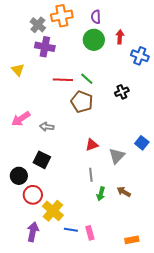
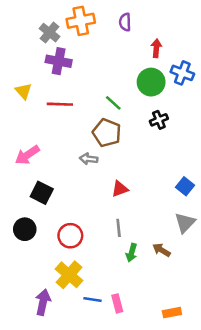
green circle: (94, 40) -> (151, 82), moved
red line: (63, 80) -> (60, 104), moved
gray arrow: (47, 127) -> (89, 159), moved
gray triangle: (117, 156) -> (185, 223), moved
black square: (42, 160) -> (42, 193), moved
red circle: (33, 195) -> (70, 236), moved

